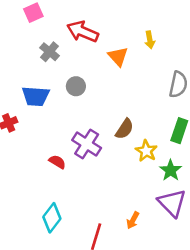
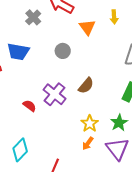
gray circle: (76, 86) -> (63, 51), moved
yellow star: (146, 151) -> (90, 124), moved
orange arrow: (133, 220) -> (88, 143), moved

